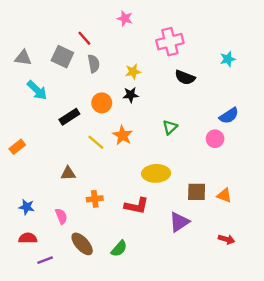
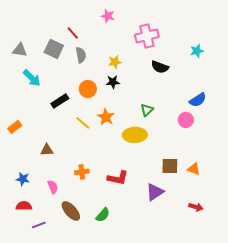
brown triangle: (68, 173) -> (47, 150), moved
yellow ellipse: (156, 173) -> (135, 135), moved

